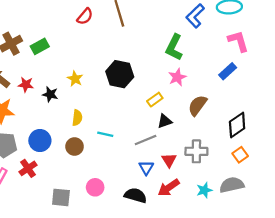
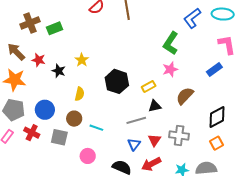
black hexagon: (120, 74) -> (117, 81), moved
cyan line: (105, 134) -> (96, 128), moved
red cross: (28, 168) -> (32, 133), turned -35
gray square: (61, 197) -> (59, 137), moved

